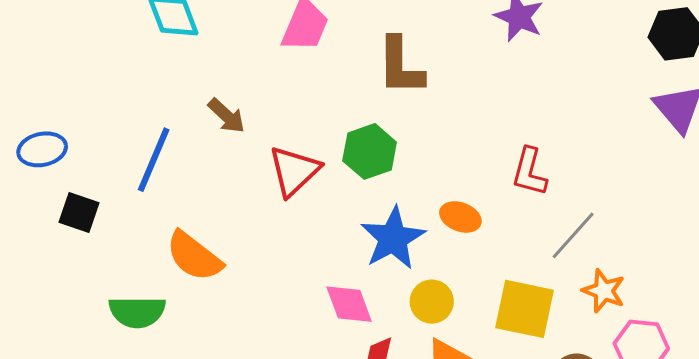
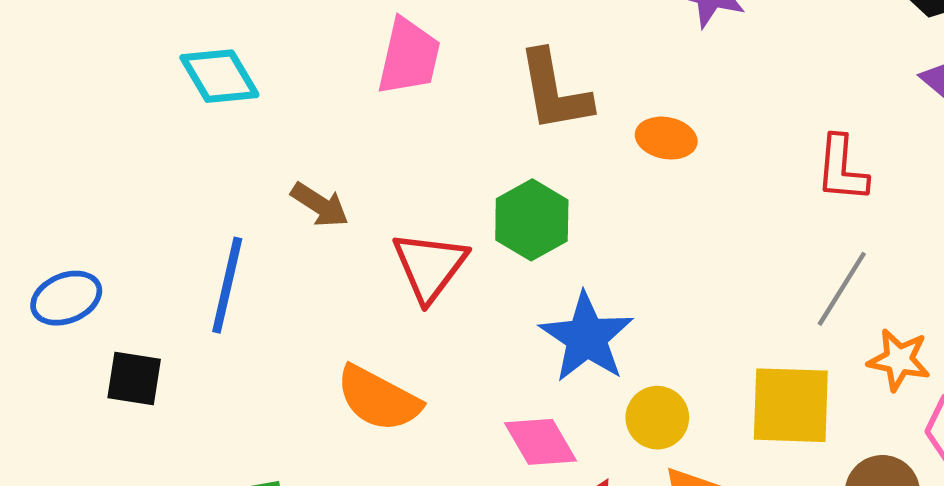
red L-shape: (529, 172) -> (842, 169), moved
orange ellipse: (460, 217) -> (666, 138), moved
orange semicircle: (194, 256) -> (378, 399), moved

